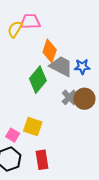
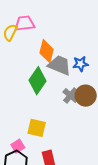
pink square: (13, 135) -> (18, 146), moved, turned 32

